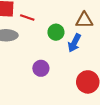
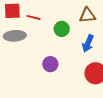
blue arrow: (74, 43) -> (88, 43), moved

